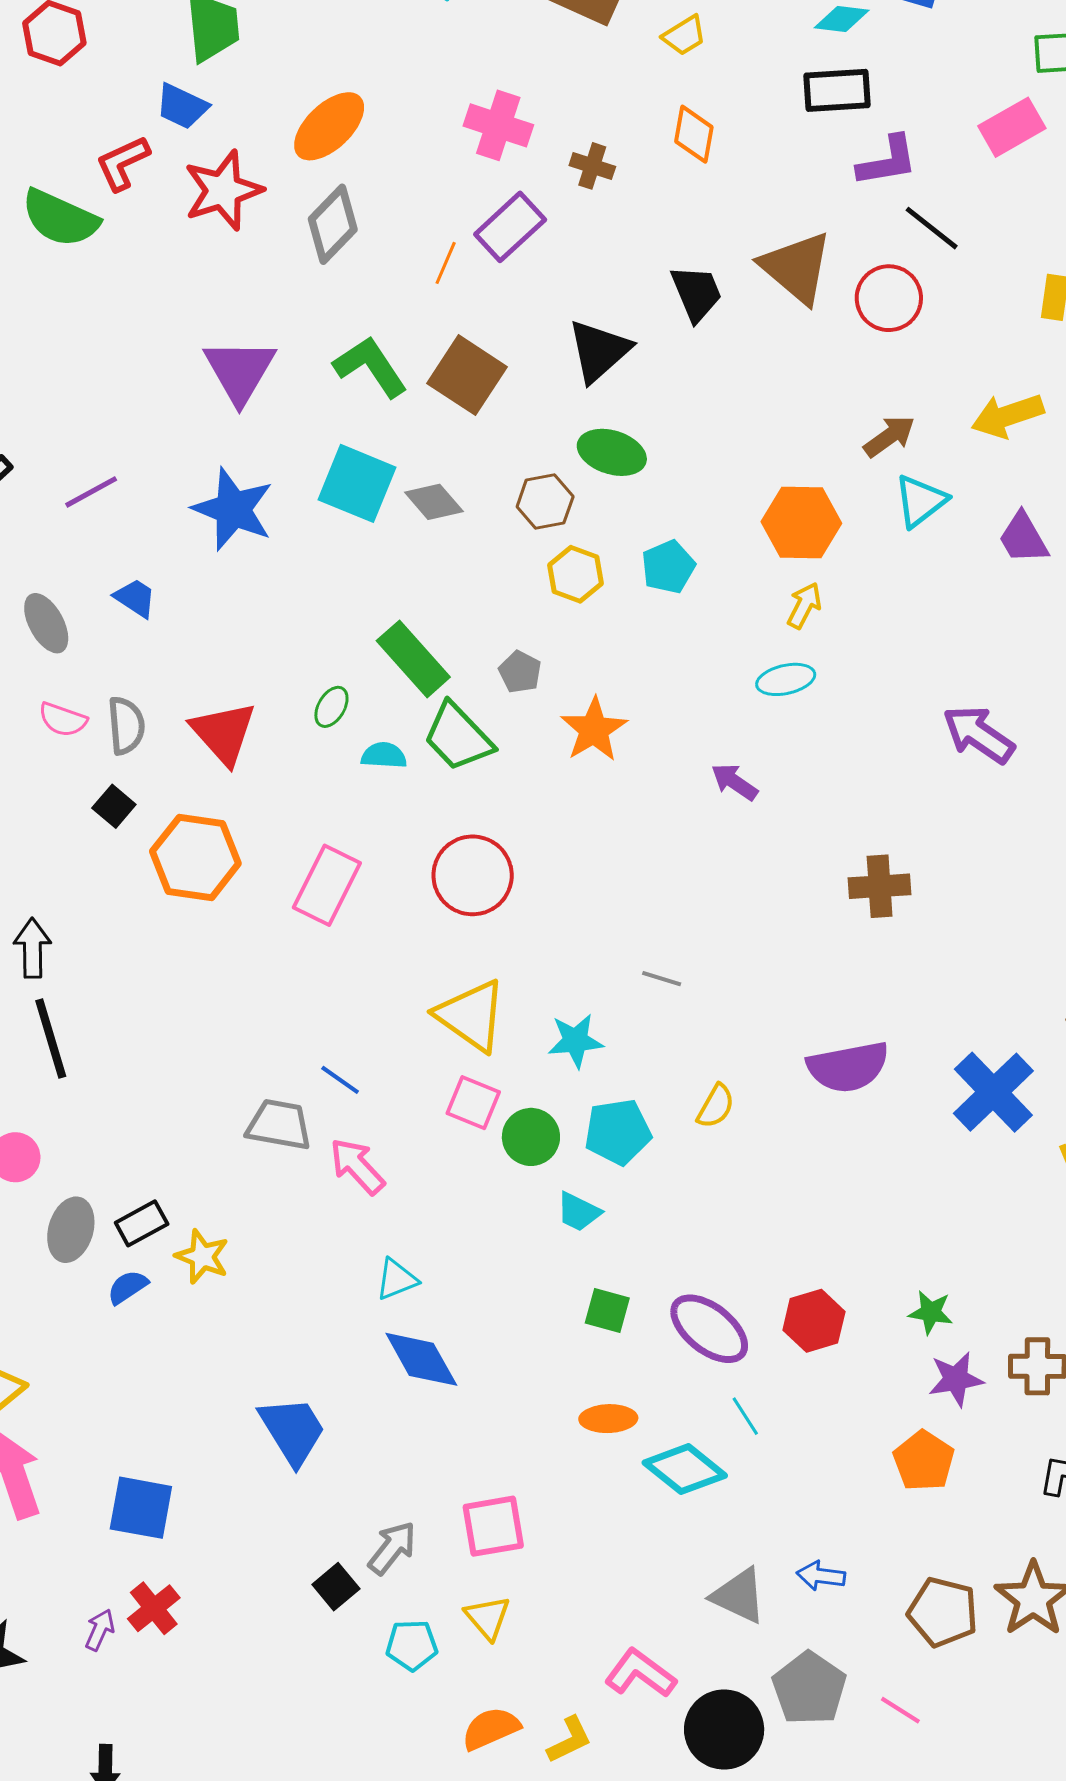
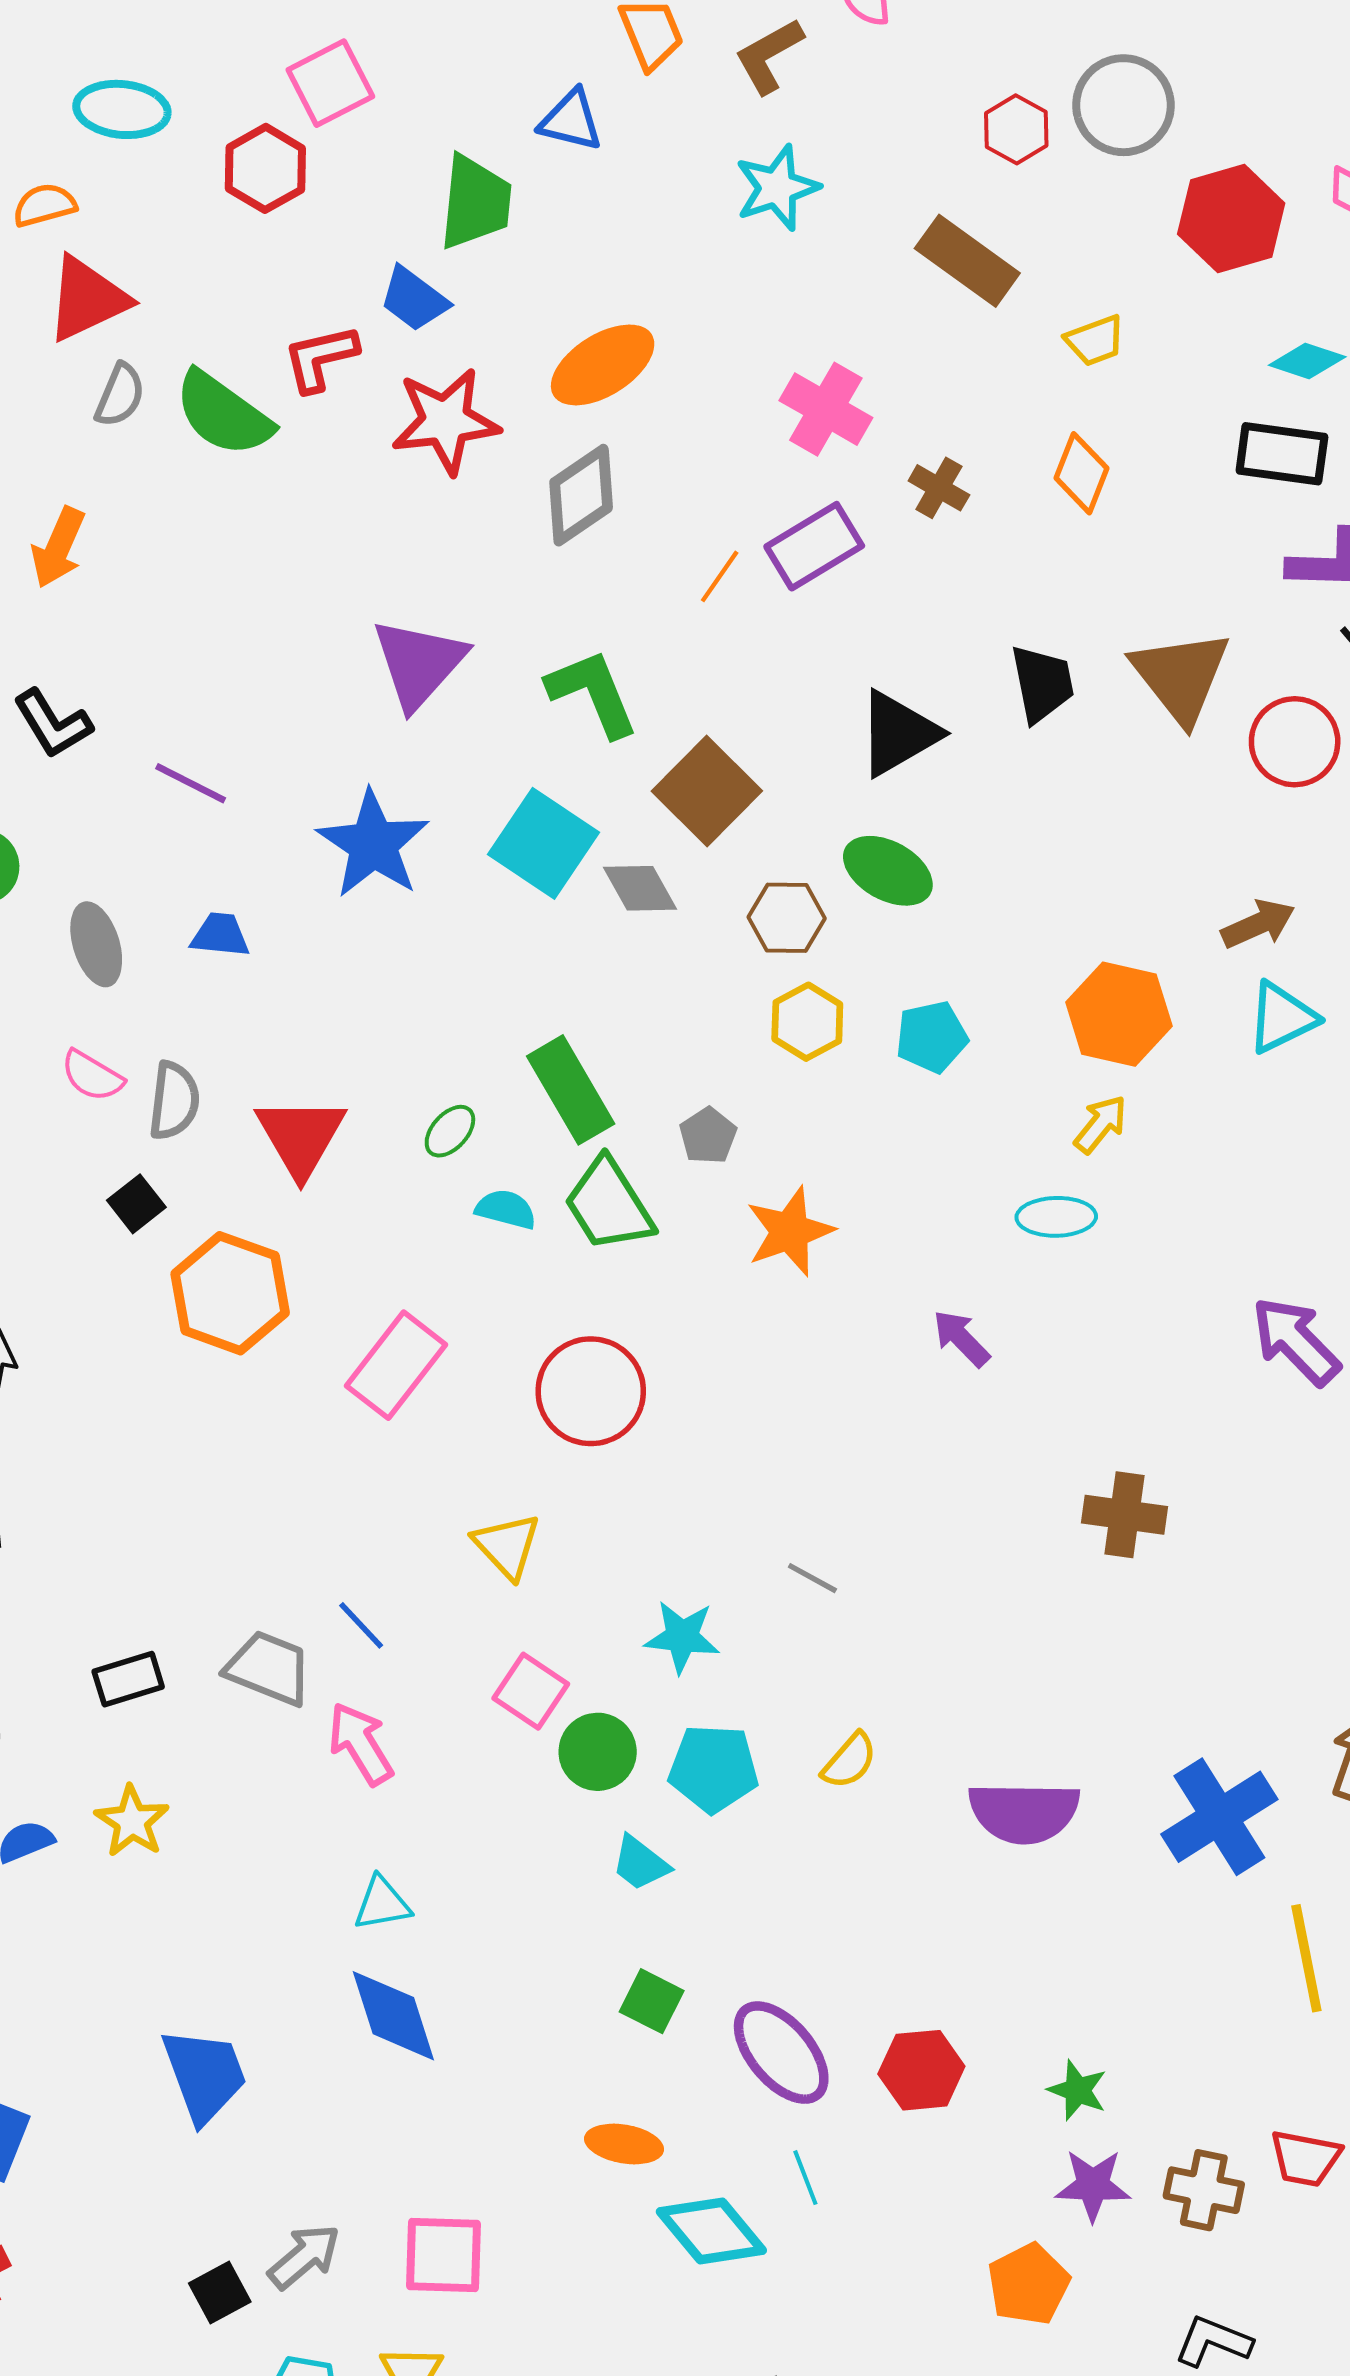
brown square: (467, 375) -> (707, 791), moved
purple line: (91, 492) -> (191, 783), turned 44
blue trapezoid: (135, 598) -> (220, 935), turned -39
yellow triangle: (471, 1016) -> (507, 1546), moved, size x0.7
purple semicircle: (848, 1067) -> (1024, 1812), moved
black rectangle: (142, 1223) -> (128, 1679), moved

